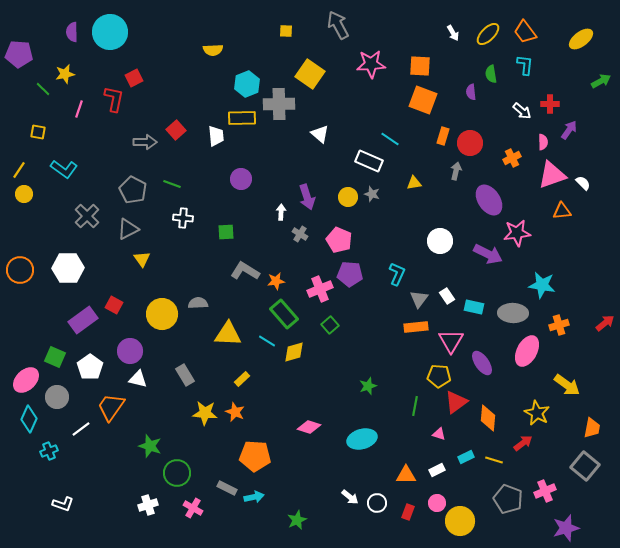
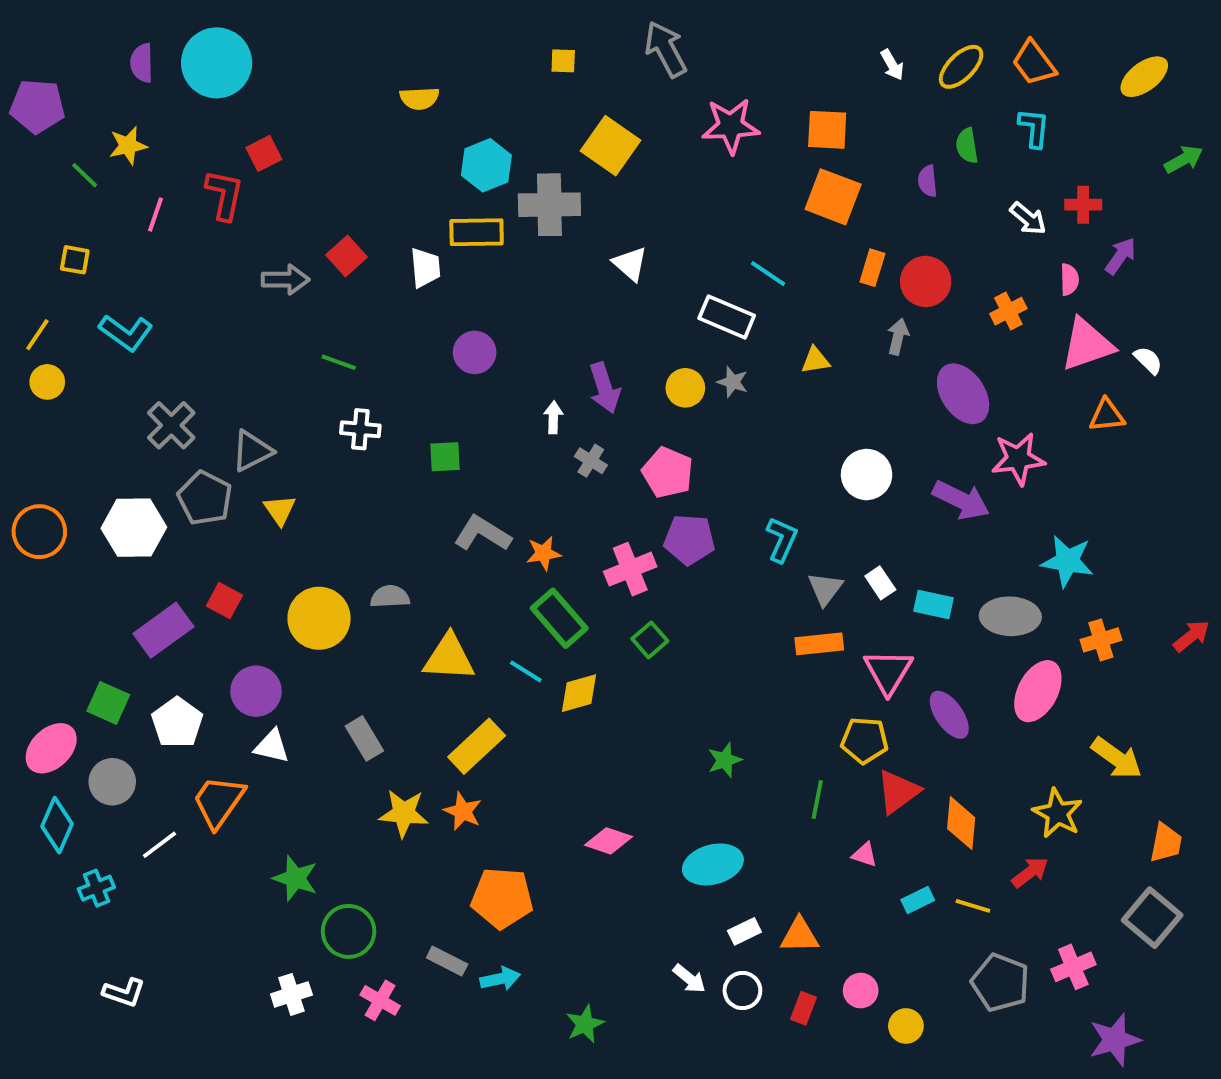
gray pentagon: (133, 190) -> (205, 498), moved
yellow rectangle: (242, 379) -> (477, 746), size x1.8
white rectangle: (437, 470) -> (744, 931), moved
yellow circle: (460, 521) -> (906, 1026), size x0.6

